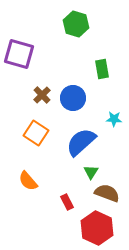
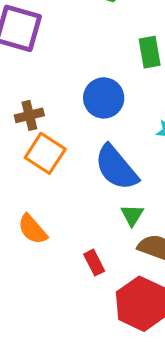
brown cross: (42, 95) -> (29, 115), moved, turned 30
blue semicircle: (81, 142) -> (116, 168), turned -88

